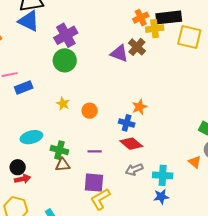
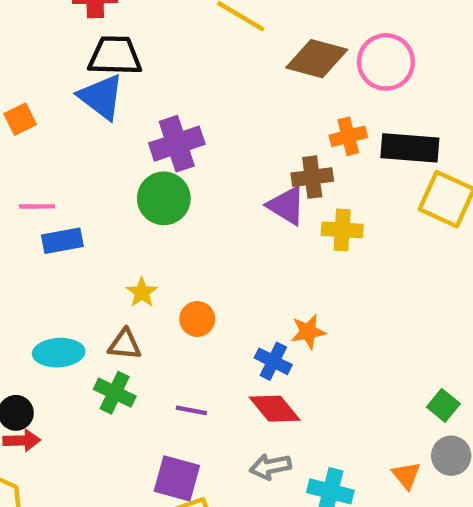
yellow cross: (155, 29) -> (342, 230), moved
brown cross: (137, 47) -> (312, 177), moved, turned 30
brown triangle: (63, 165) -> (125, 344), moved

